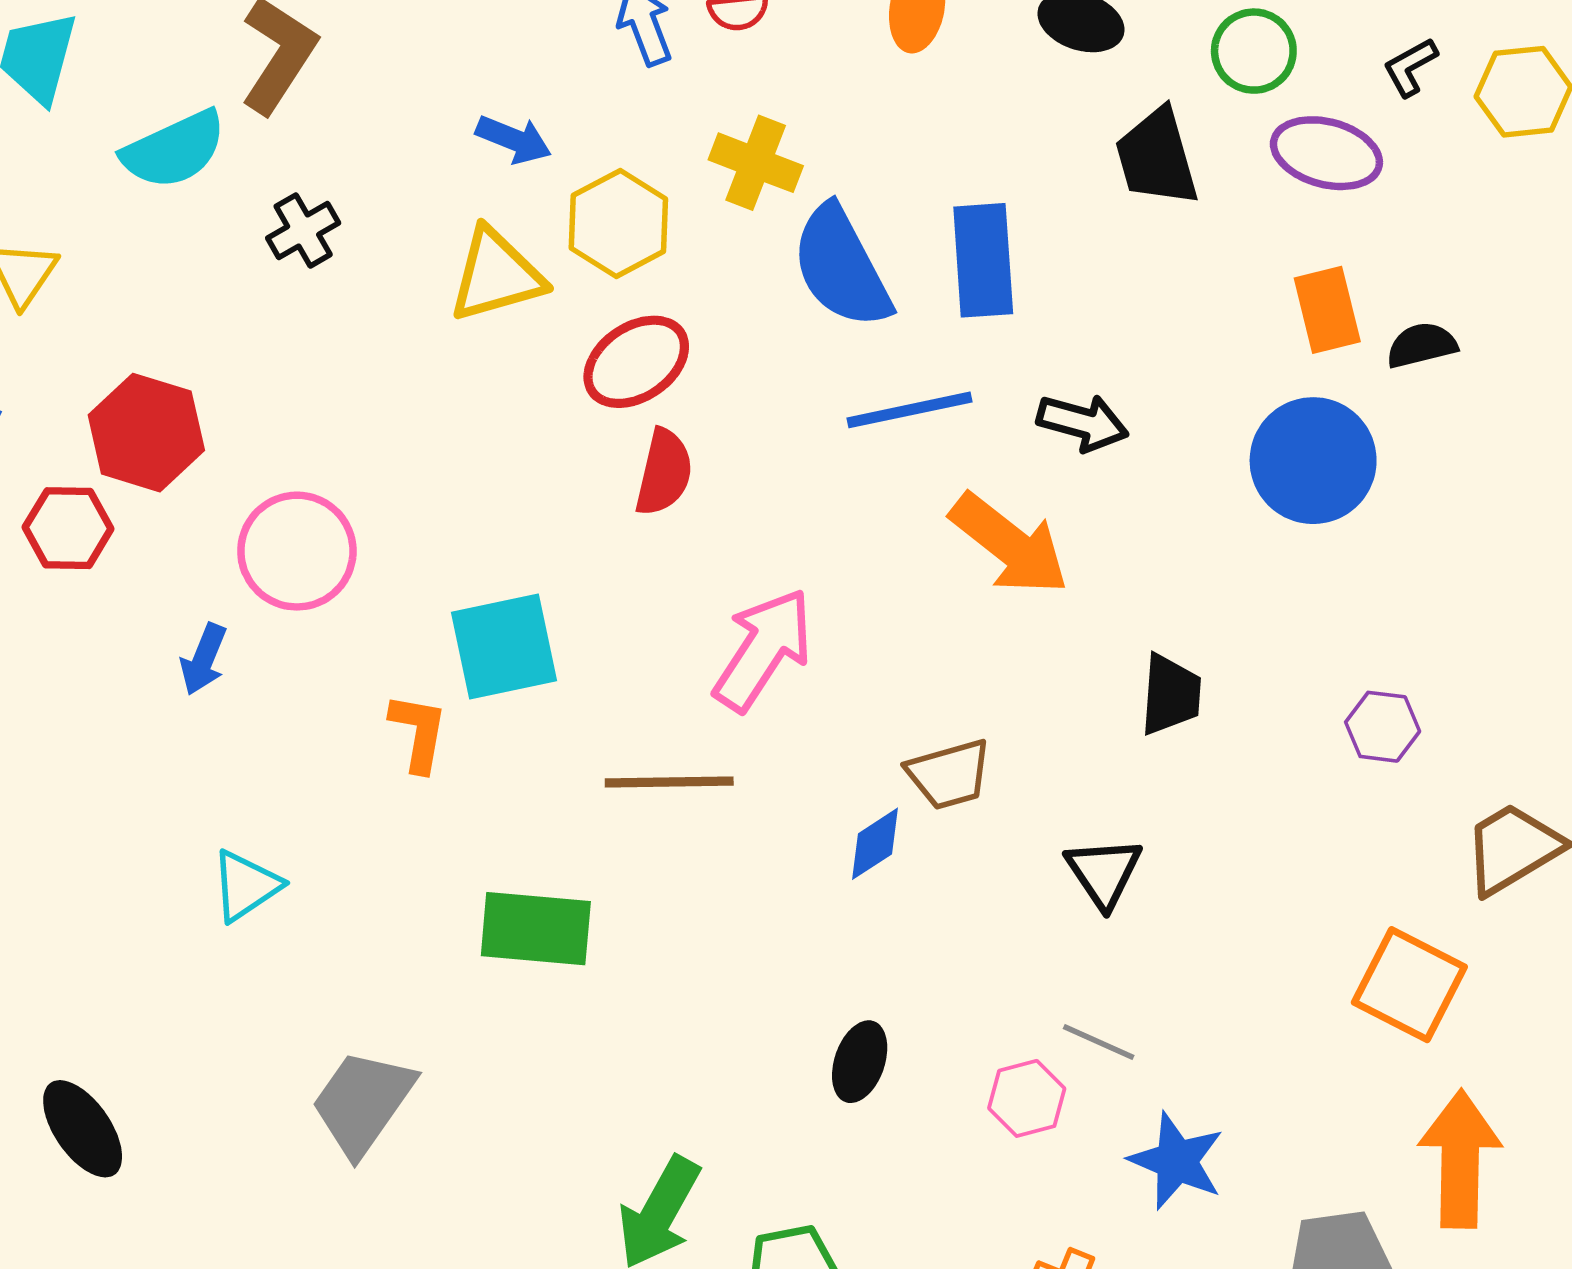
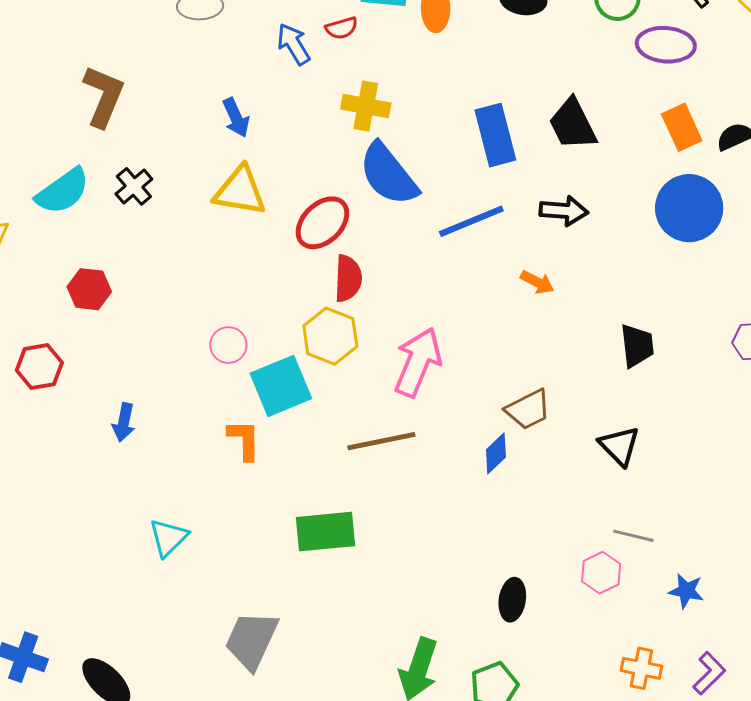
blue arrow: (514, 139) -> (236, 118), turned 54
cyan semicircle: (174, 150) -> (63, 191), moved
black trapezoid: (1157, 157) -> (573, 124), moved
yellow hexagon: (618, 223) -> (330, 336), moved
blue semicircle: (841, 267) -> (388, 174), moved
yellow triangle: (496, 275) -> (240, 191), turned 36
red hexagon: (146, 433) -> (89, 289), moved, size x0.7
orange arrow: (1009, 544) -> (537, 282), size x0.5
pink circle: (297, 551) -> (228, 345), moved, size x0.6
black ellipse: (860, 1062) -> (512, 600), moved
blue star: (1177, 1161) -> (686, 591), size x0.7

